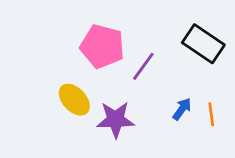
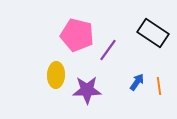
yellow ellipse: (74, 100) -> (56, 75), turned 45

